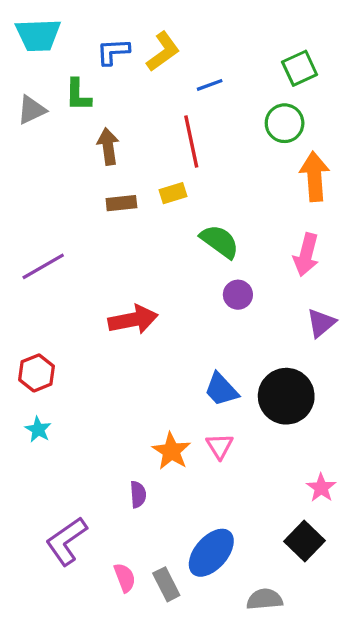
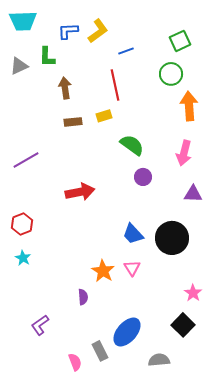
purple triangle: (321, 323) -> (193, 194), turned 42
purple L-shape: (66, 541) -> (40, 325), size x0.7
pink semicircle: (125, 578) -> (75, 362), moved

